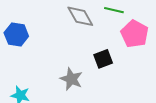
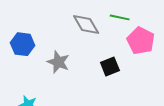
gray star: (71, 79) -> (58, 62), moved

